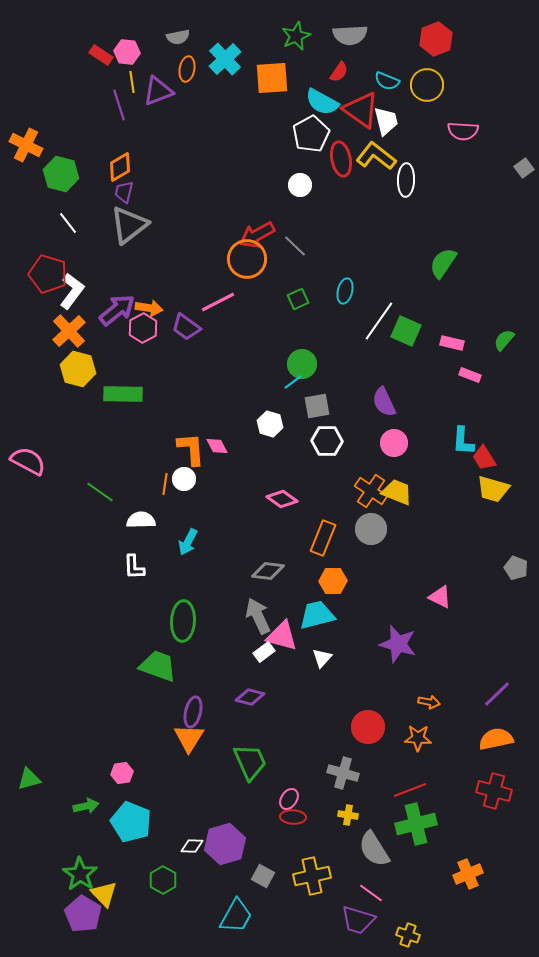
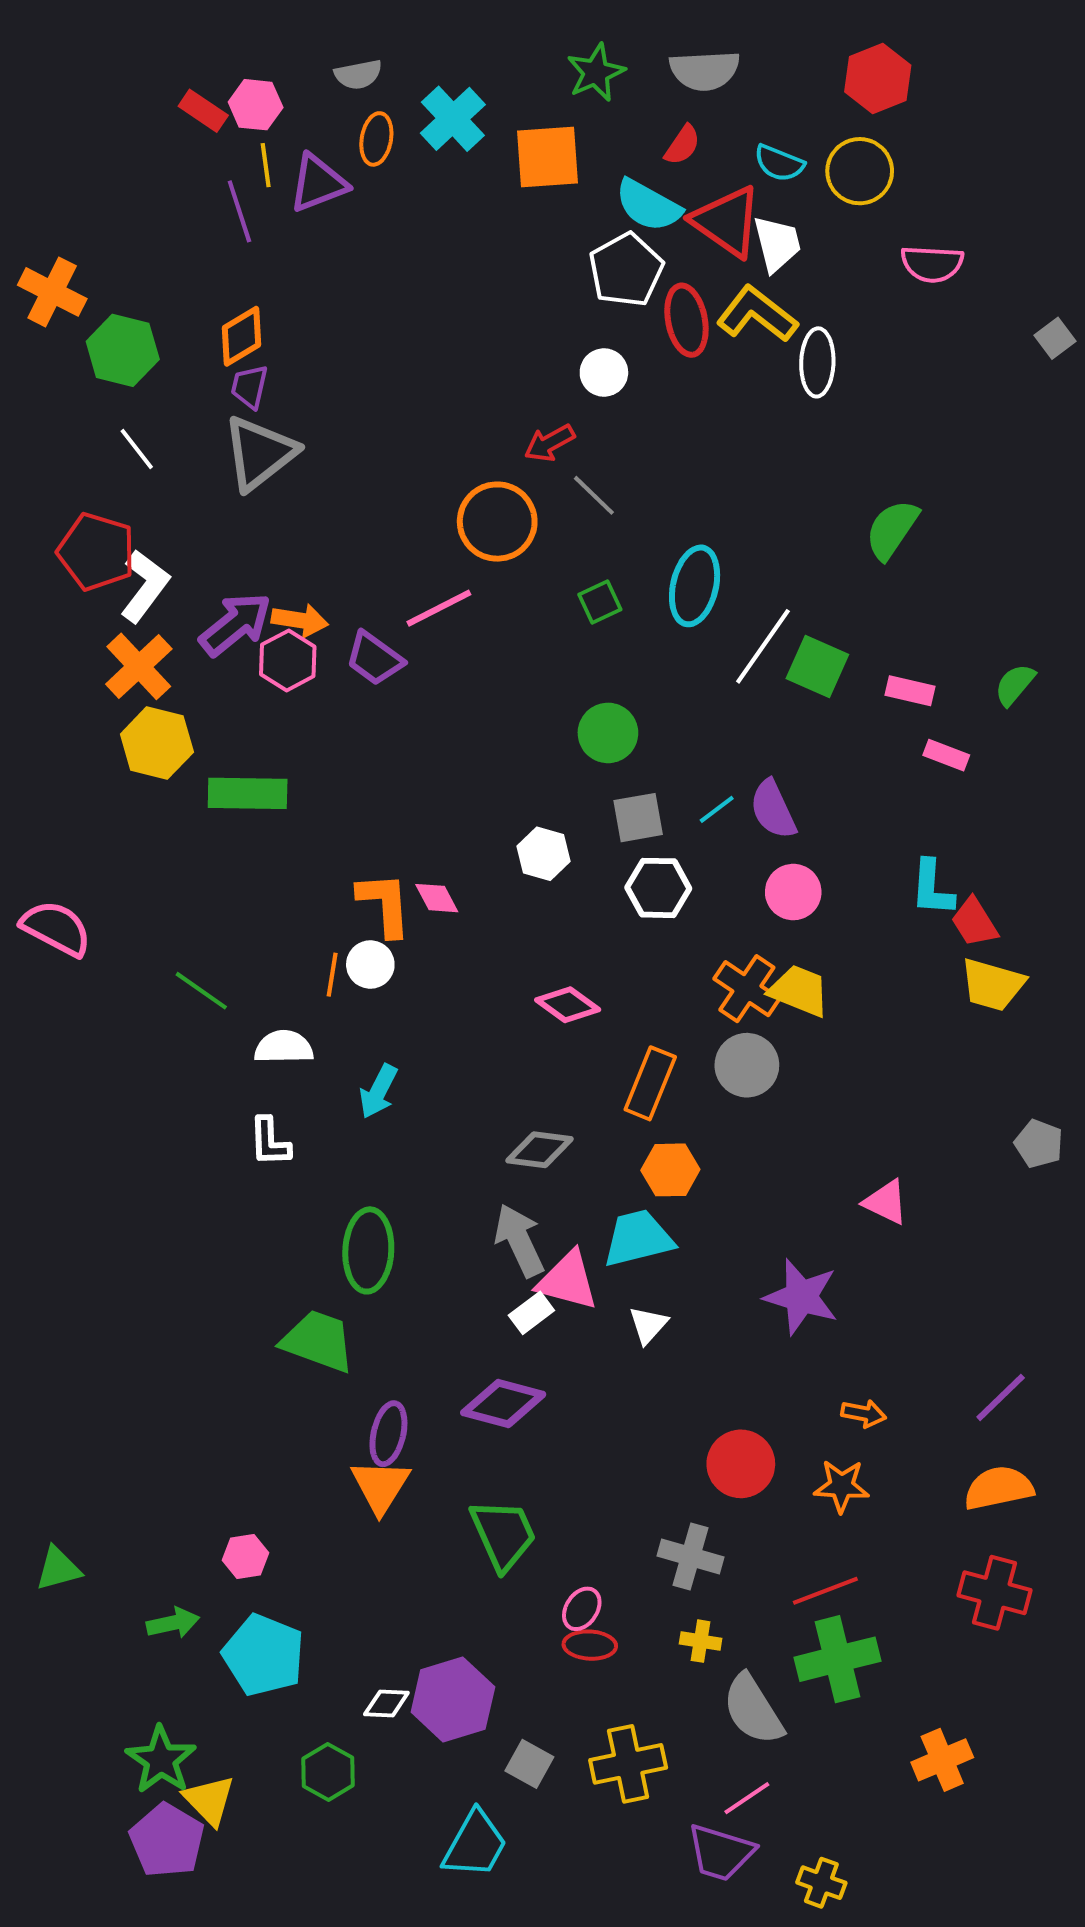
red arrow: (257, 235) -> (550, 443), moved, size x0.7
cyan ellipse: (345, 291) -> (695, 586), size x1.5
cyan line: (293, 382) -> (717, 809), moved
purple diamond: (250, 697) -> (503, 1403), size x1.4
pink line: (371, 893) -> (747, 1798), turned -70

